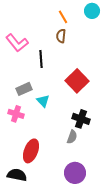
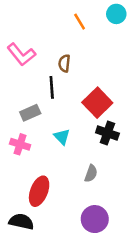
brown semicircle: (61, 36) -> (64, 63), moved
black line: (41, 59) -> (52, 87), moved
cyan triangle: (43, 101) -> (62, 137), moved
black cross: (81, 119) -> (107, 133), moved

